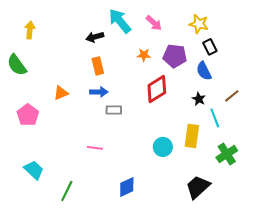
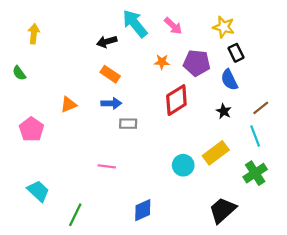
green semicircle: (17, 65) -> (19, 73), size x0.6
orange rectangle: (98, 66) -> (110, 74), turned -42
cyan line: (215, 118) -> (255, 136), moved
yellow rectangle: (192, 136) -> (216, 153), turned 45

